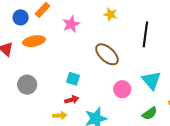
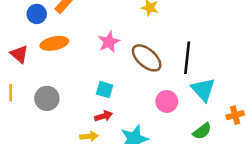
pink star: (71, 24) -> (109, 42), moved
black line: (145, 34) -> (187, 58), moved

